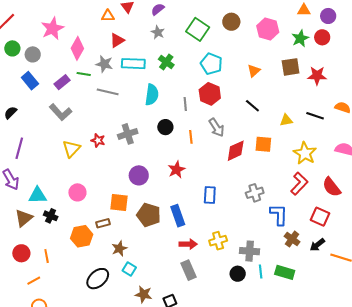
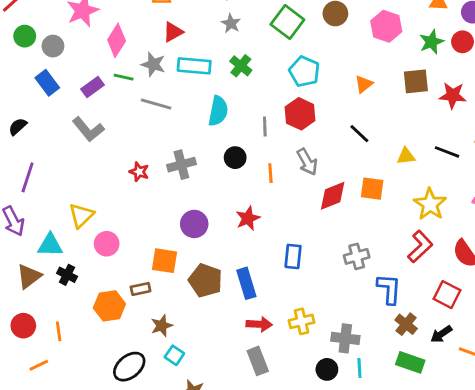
yellow triangle: (71, 149) -> (81, 215), moved
green rectangle: (285, 272) -> (410, 362), moved

